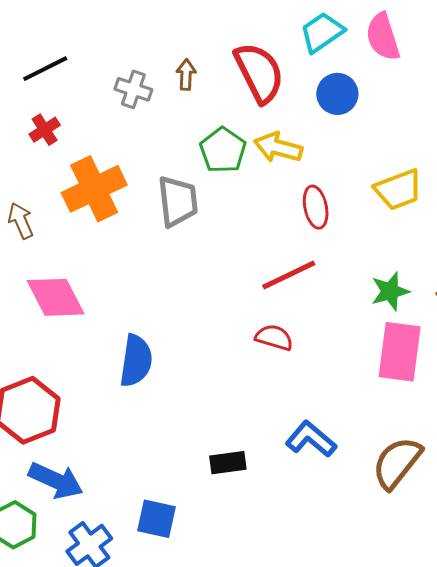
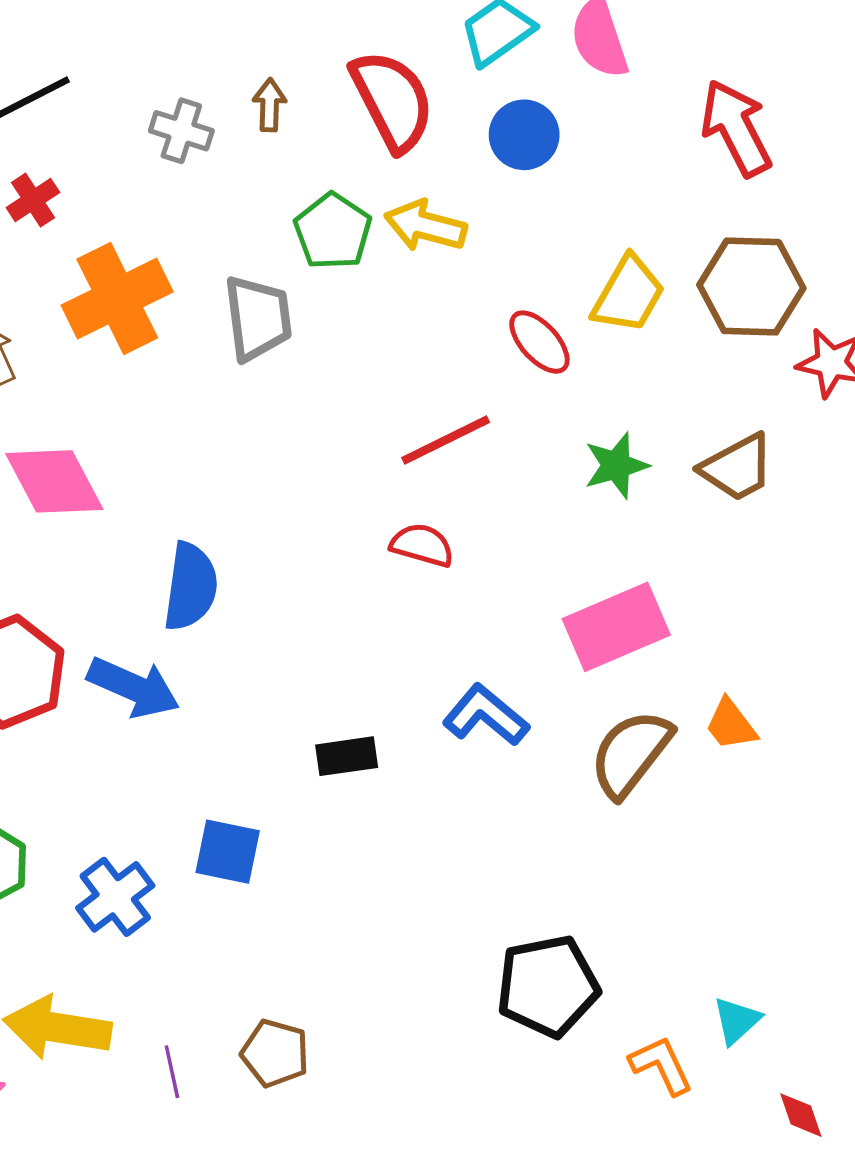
yellow trapezoid: (398, 190) -> (628, 294), turned -39
red ellipse: (316, 207) -> (539, 342), moved, turned -30
pink rectangle: (400, 352) -> (616, 627), moved, turned 60
blue arrow: (56, 480) -> (134, 687), moved

